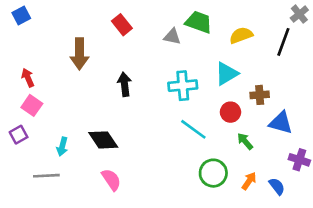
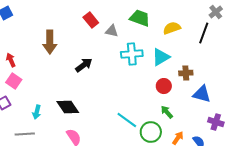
red rectangle: (122, 25) -> (91, 20), moved
gray triangle: (172, 37) -> (112, 31), moved
black arrow: (125, 84) -> (84, 65), turned 60
cyan cross: (183, 86) -> (132, 54), moved
cyan line: (193, 129) -> (127, 120), moved
green arrow: (245, 141) -> (167, 112), moved

